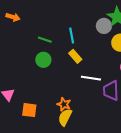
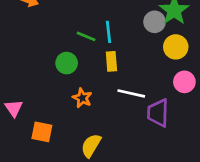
green line: (45, 40) -> (86, 36), moved
yellow rectangle: (75, 56) -> (111, 61), turned 32
orange star: (64, 104) -> (82, 98), moved

